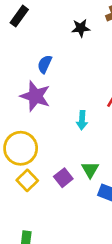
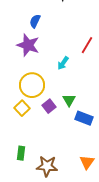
cyan arrow: (82, 120) -> (63, 63), turned 32
yellow circle: (21, 148) -> (32, 85), moved

